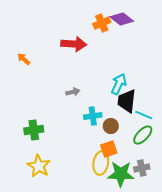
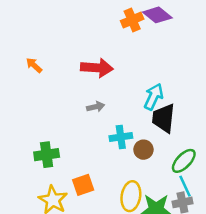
red arrow: (74, 44) -> (97, 68), moved
cyan line: (144, 115) -> (185, 186), moved, turned 42
orange square: (109, 149) -> (83, 185), moved

